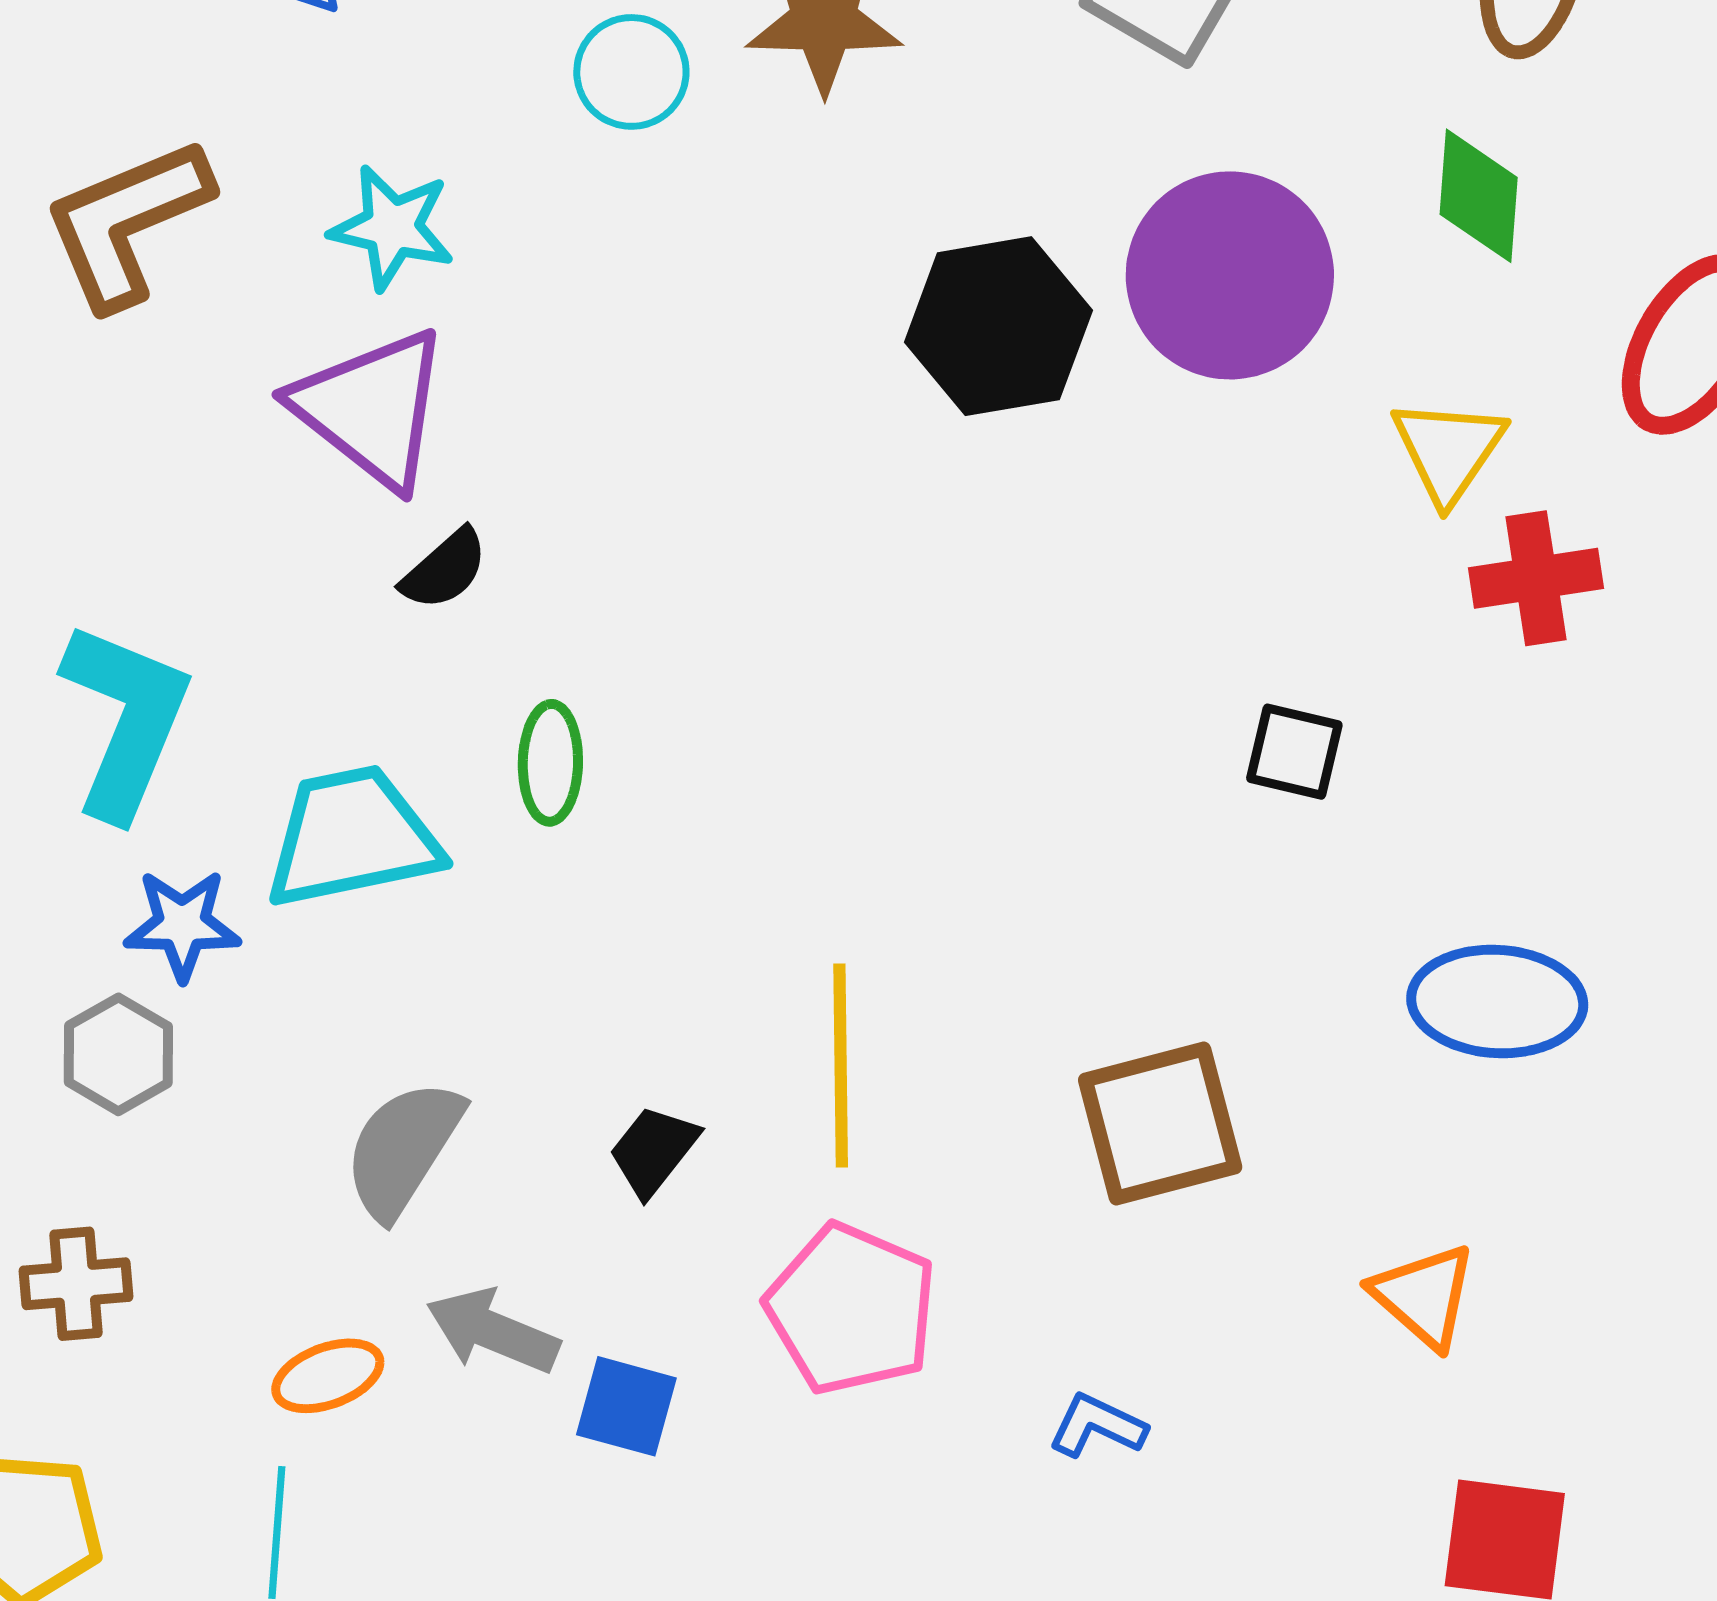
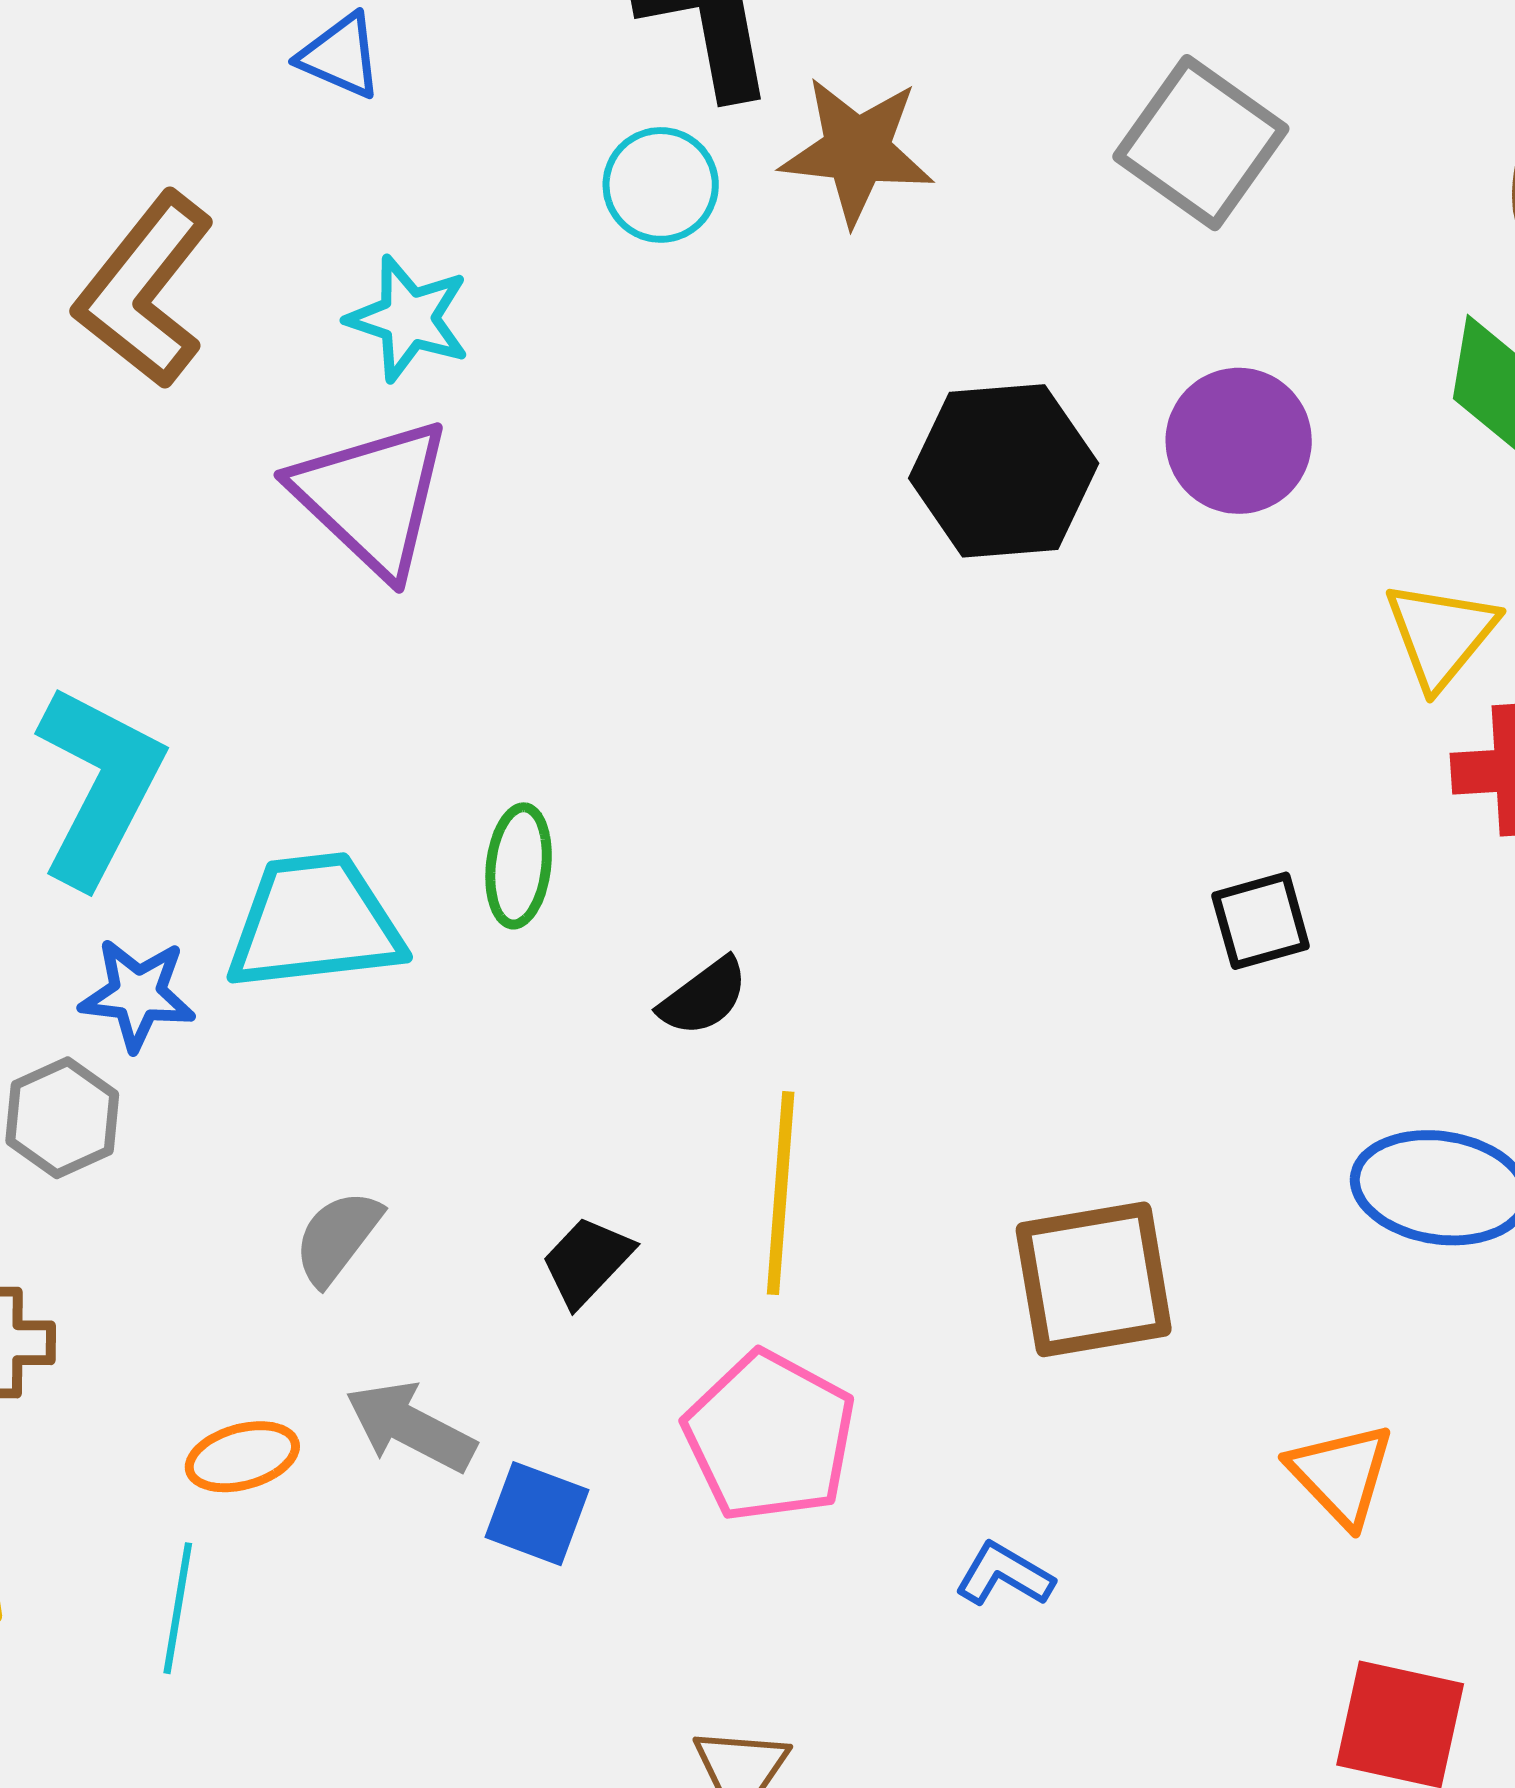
brown L-shape: (127, 223) -> (145, 290), turned -34
purple circle: (1230, 275) -> (1239, 441), size x0.7
black semicircle: (445, 569) -> (704, 997), moved
black square: (1294, 752) -> (1261, 921), turned -34
gray semicircle: (403, 1149) -> (337, 1237), size x0.7

